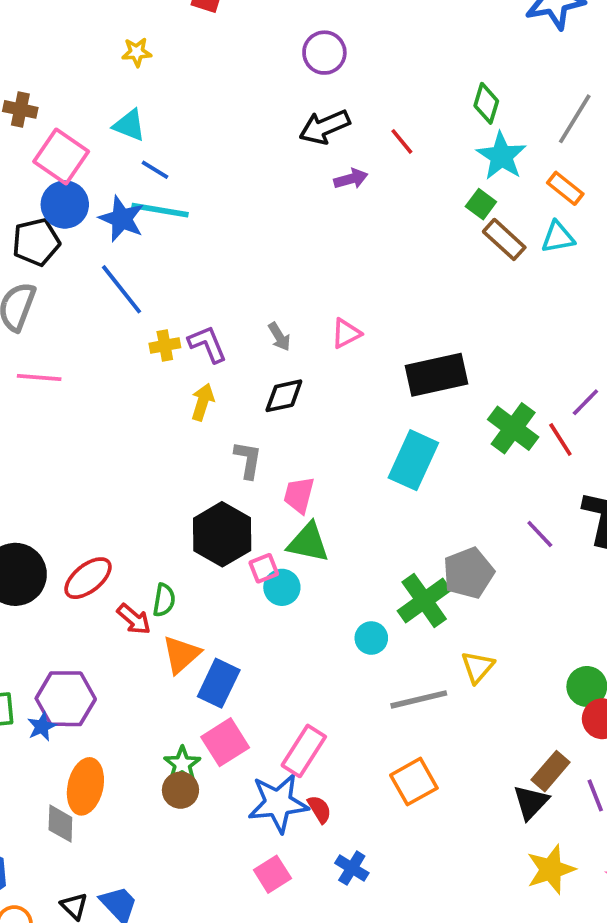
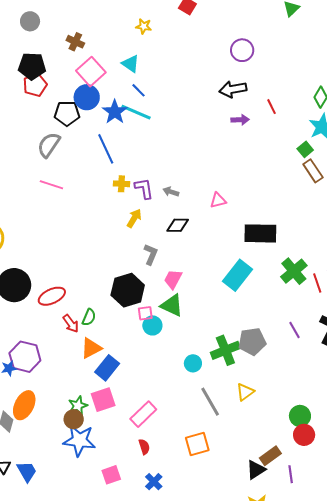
gray arrow: (279, 337) -> (171, 192), moved, turned 126
gray line: (419, 699) -> (210, 402), turned 60
blue star: (278, 803) -> (79, 440), moved

